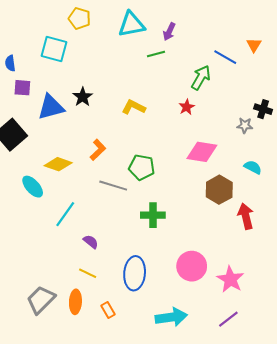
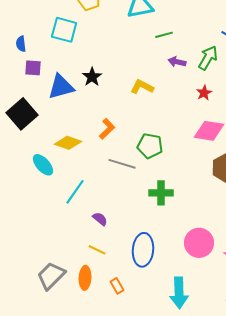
purple arrow: (169, 32) -> (177, 62), moved, turned 78
red star: (187, 107) -> (204, 93), moved
cyan arrow: (171, 317) -> (179, 293), turned 96

